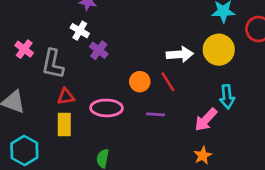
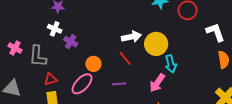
yellow circle: (219, 50) -> (156, 44), moved
orange circle: (140, 82) -> (93, 64), moved
pink ellipse: (106, 108) -> (82, 84), turned -40

